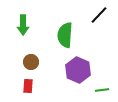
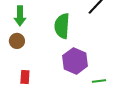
brown circle: (31, 62) -> (17, 41), moved

